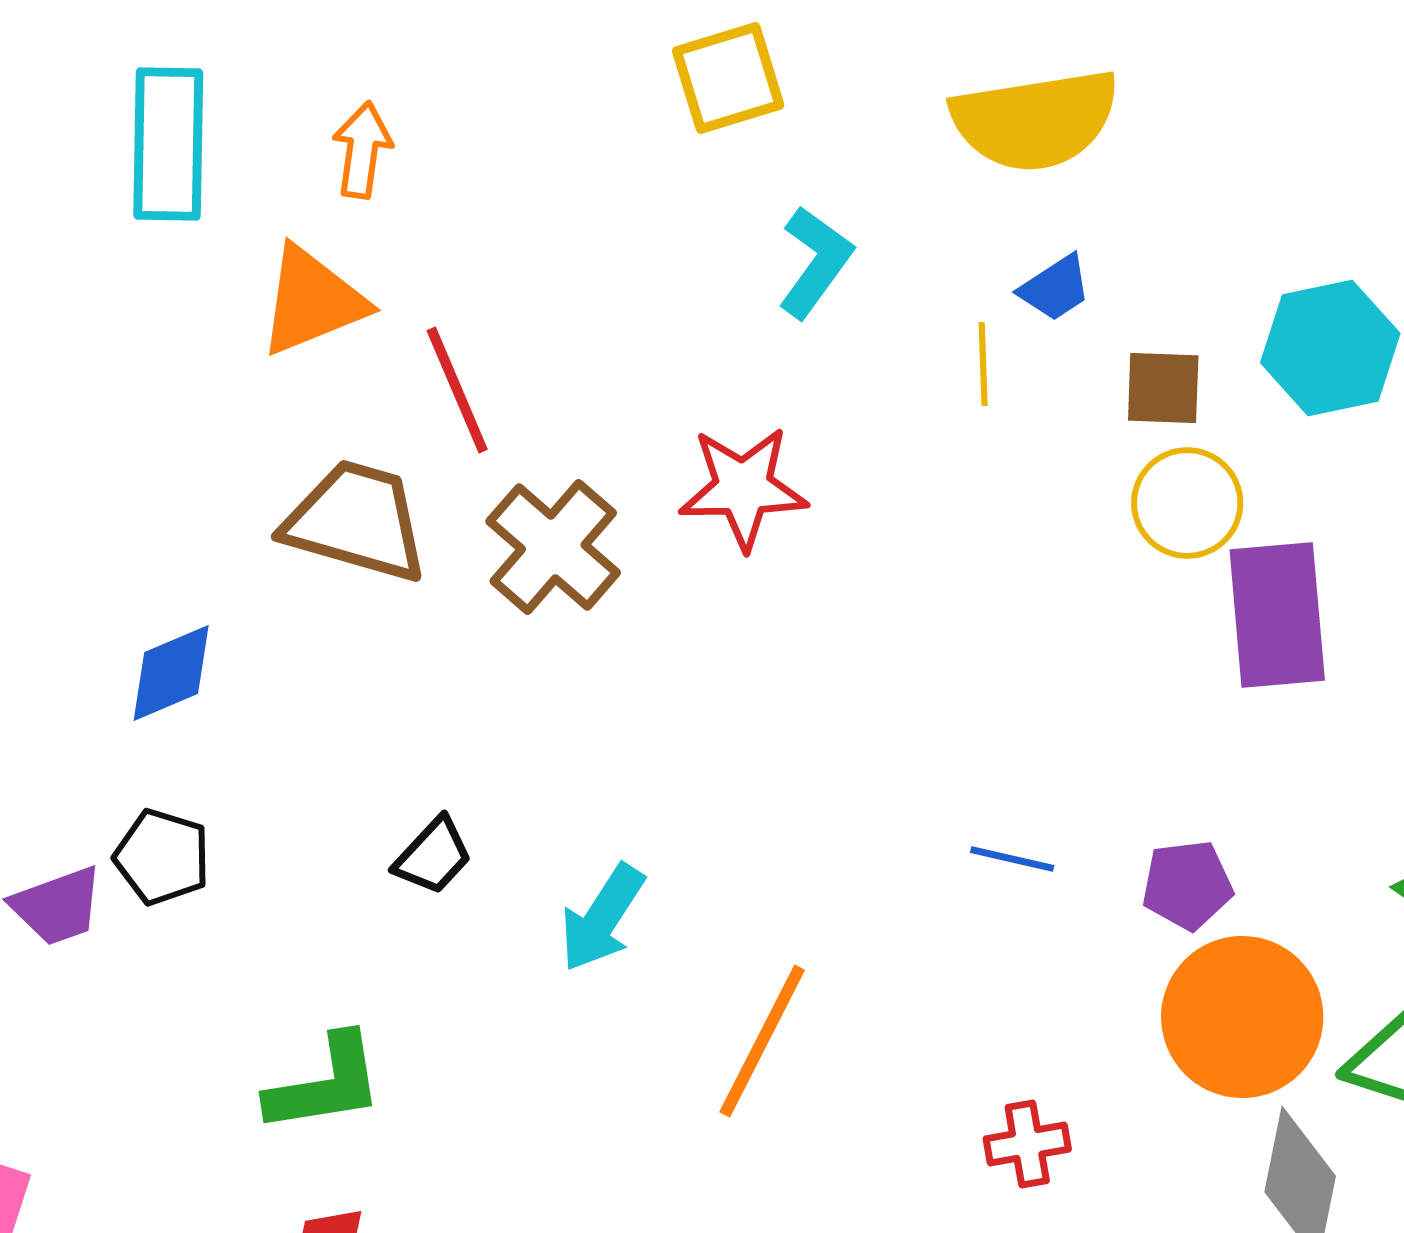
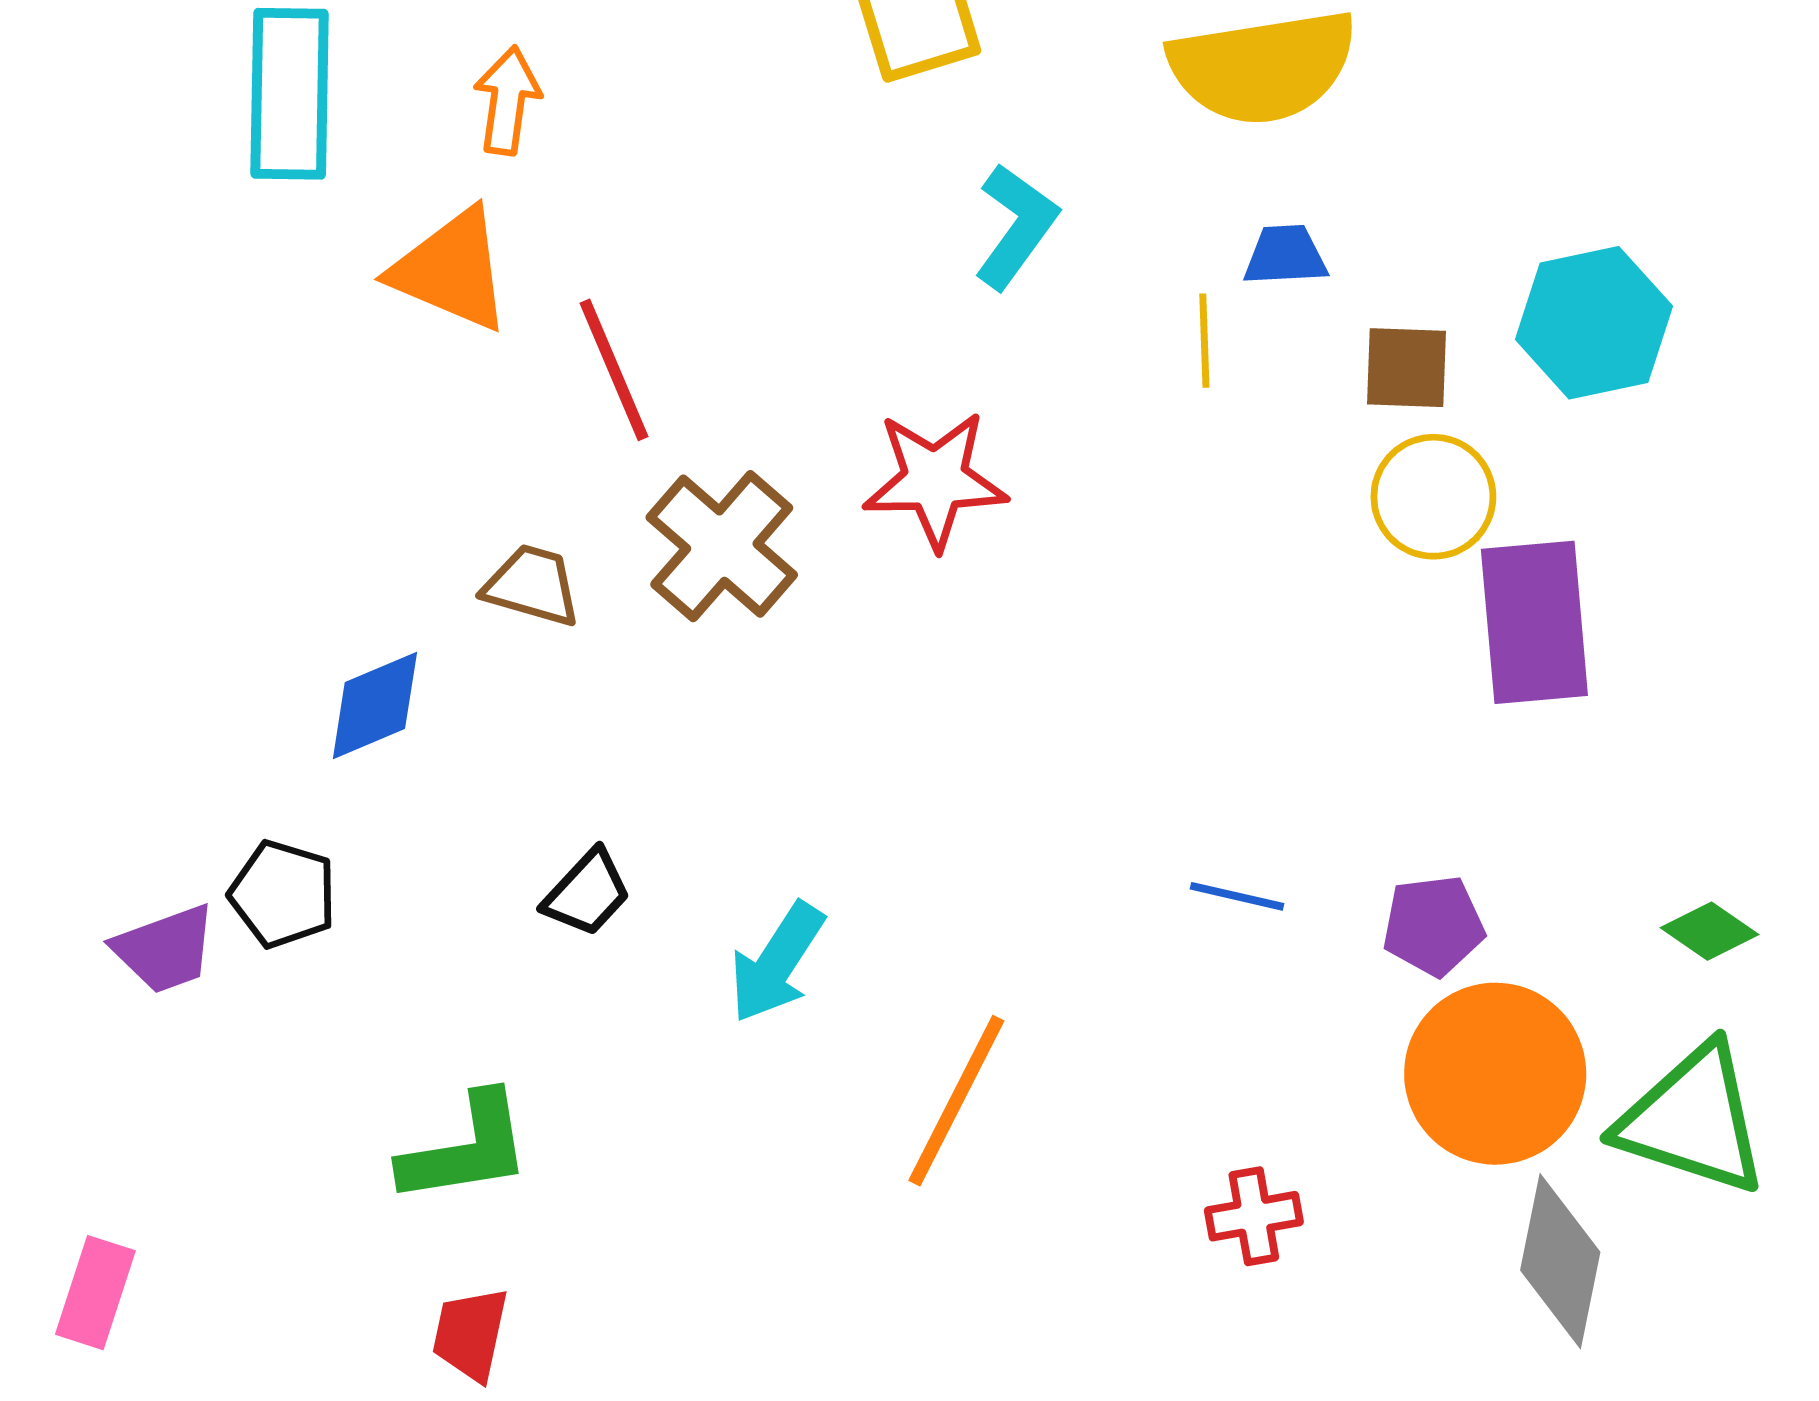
blue trapezoid: (1055, 288) -> (1285, 255), turned -150
orange triangle: (312, 301) -> (451, 270), turned 45
brown trapezoid: (356, 521) -> (532, 585), moved, size x0.6
blue diamond: (171, 673) -> (375, 706), moved

